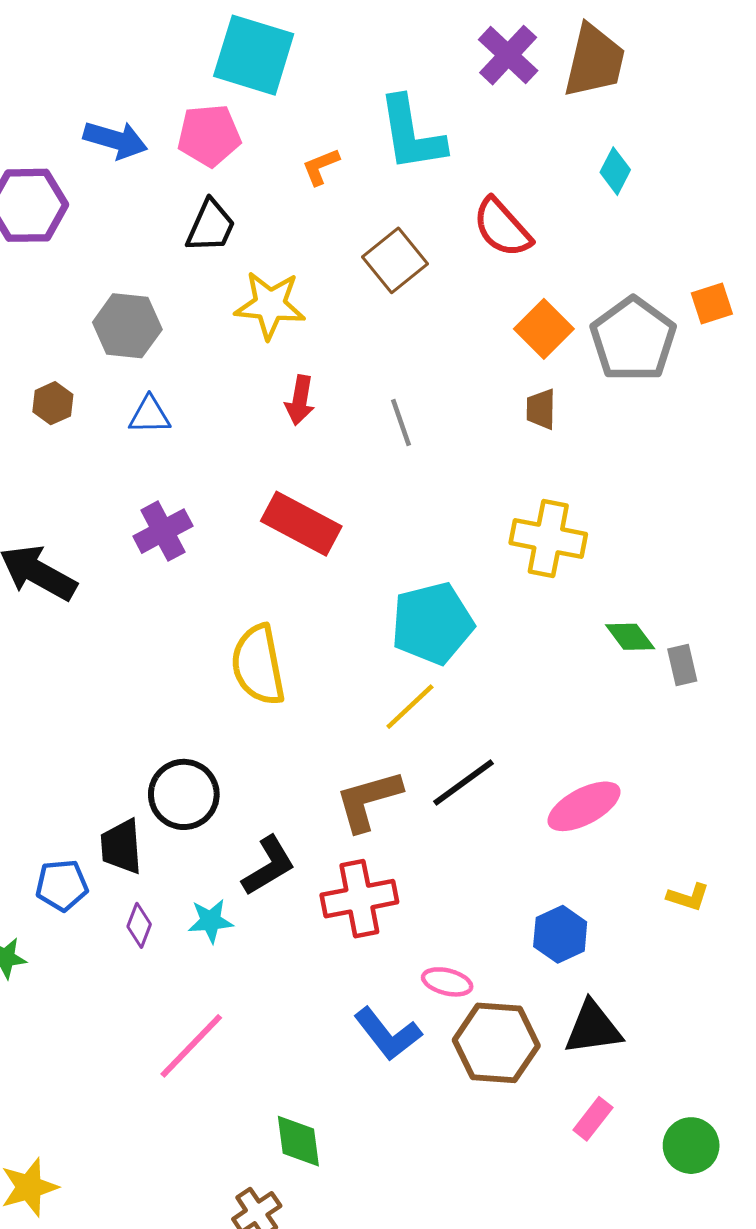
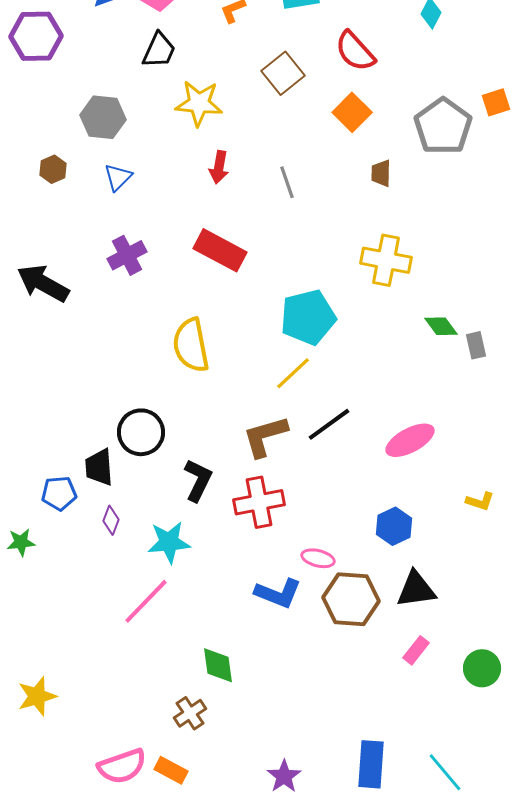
orange square: (544, 329) -> (352, 112), moved
blue triangle: (150, 415) -> (118, 177), turned -44
black L-shape: (269, 866) -> (198, 480), turned -33
cyan star: (211, 921) -> (169, 542), moved, size x1.4
blue L-shape: (388, 1034) -> (278, 593), turned -30

